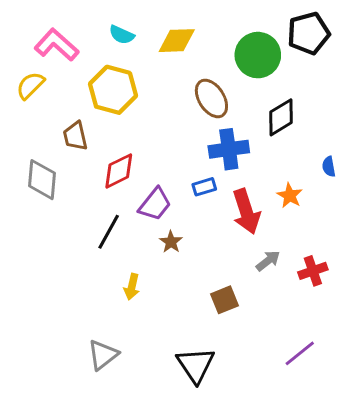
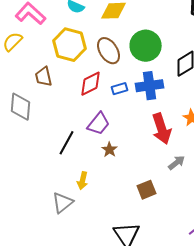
green circle: (258, 55) -> (146, 46), moved
brown ellipse: (211, 98) -> (109, 51), moved
red diamond: (119, 171) -> (91, 84), moved
blue rectangle: (204, 187) -> (120, 89), moved
gray triangle: (103, 355) -> (63, 203), moved

